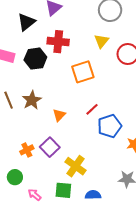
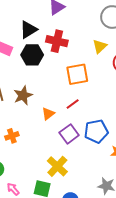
black triangle: (26, 22) -> (28, 30), moved
red line: (92, 109) -> (73, 104), moved
purple square: (50, 147) -> (69, 134), moved
orange cross: (27, 150) -> (12, 136), moved

